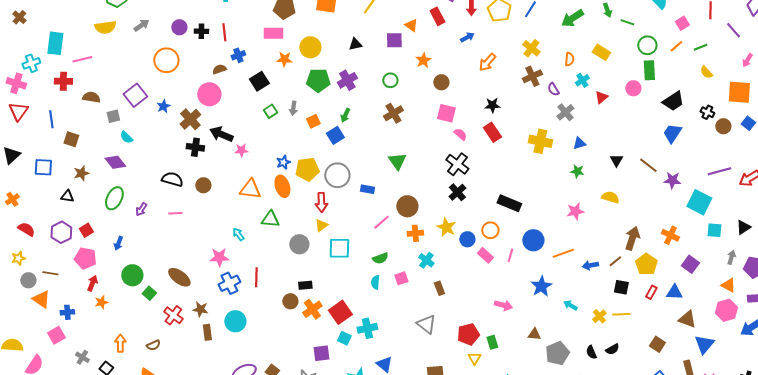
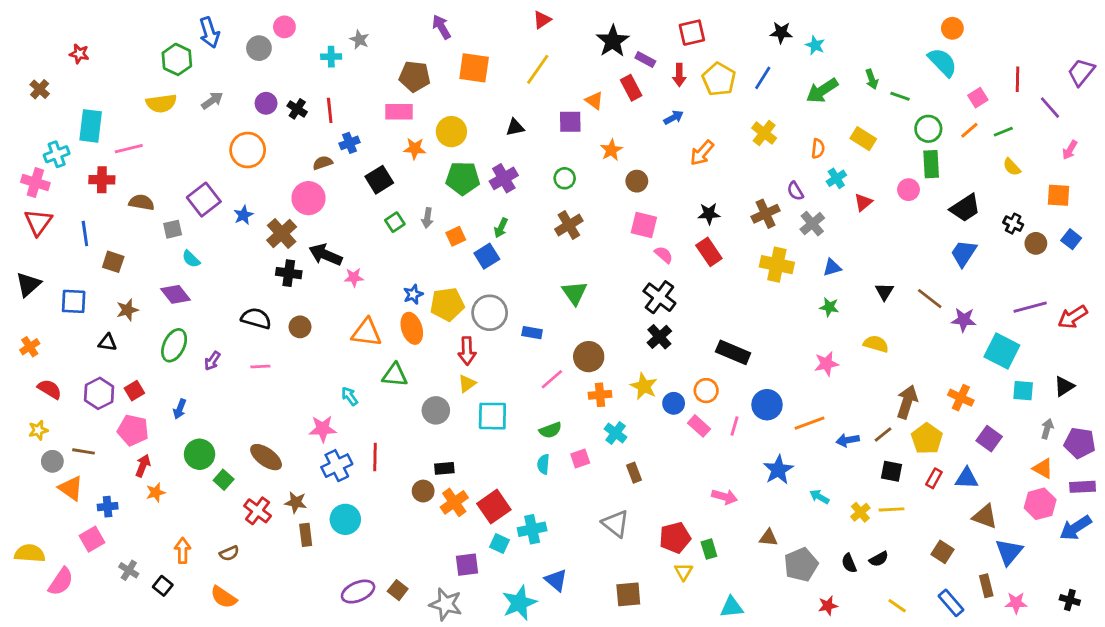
black cross: (201, 31) -> (297, 109), turned 32
brown cross: (532, 76) -> (766, 214), moved
orange square: (739, 92) -> (1058, 195), size x0.7

